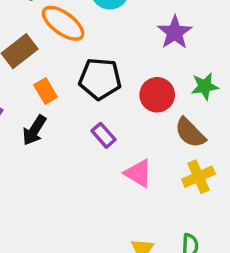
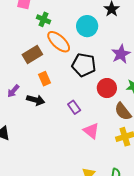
black pentagon: (100, 79) -> (84, 65), moved
black arrow: (34, 130) -> (36, 100), turned -114

